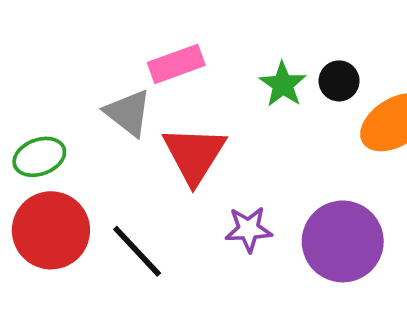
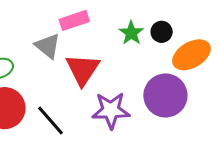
purple star: (249, 229) -> (111, 110), size x1.5
purple circle: (343, 241) -> (165, 95), moved

